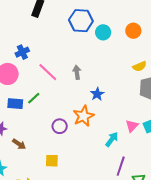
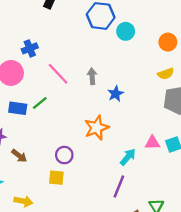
orange circle: (133, 31) -> (168, 42), moved
blue star: (97, 94) -> (116, 94), moved
purple circle: (60, 126) -> (64, 155), moved
pink triangle: (132, 126) -> (152, 143), turned 40
purple line: (121, 166) -> (119, 186), moved

